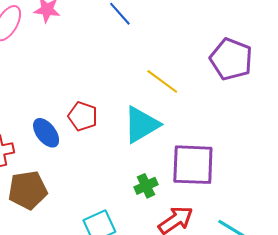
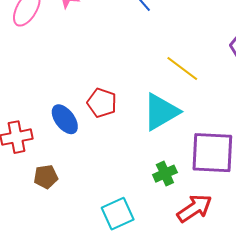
brown pentagon: (28, 190) -> (46, 177), size x0.6

